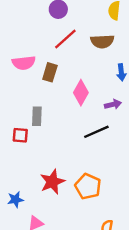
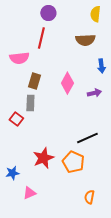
red line: (65, 39) -> (41, 38), moved, turned -35
brown rectangle: (50, 72) -> (34, 81), moved
black line: (96, 132) -> (87, 138), moved
red square: (20, 135) -> (16, 119), turned 32

